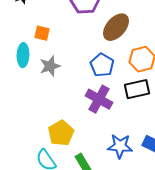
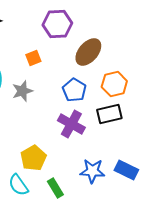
orange square: (42, 33) -> (33, 58), moved, turned -35

